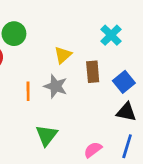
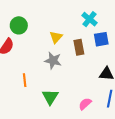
blue square: (124, 82) -> (101, 39), moved, turned 35
orange line: (28, 91) -> (25, 80), moved

